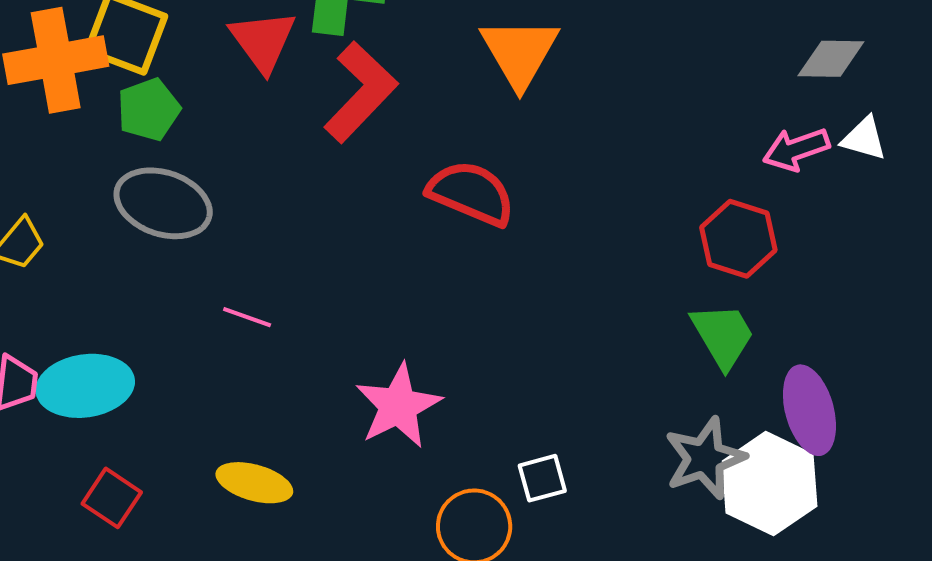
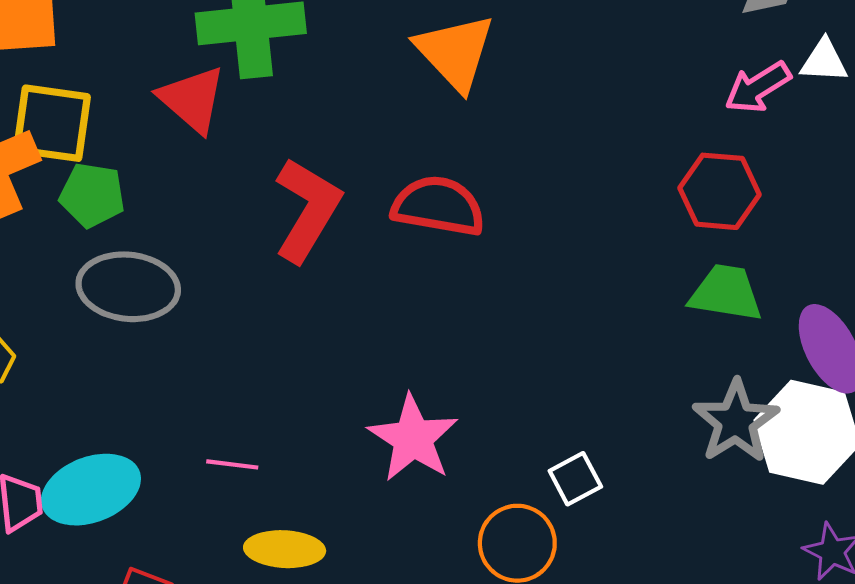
red L-shape: (361, 92) -> (307, 210), moved
green pentagon: (149, 110) -> (92, 195), turned -30
pink line: (247, 317) -> (232, 464), moved
green trapezoid: (723, 336) -> (726, 293), turned -38

